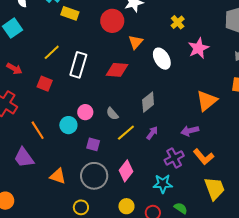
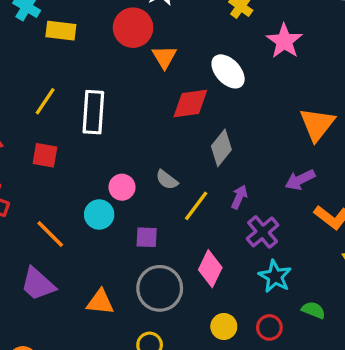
orange triangle: (136, 42) -> (164, 57), moved
red diamond: (117, 70) -> (190, 103), moved
purple cross: (174, 158) -> (263, 232), moved
cyan star: (163, 184) -> (275, 276), turned -30

